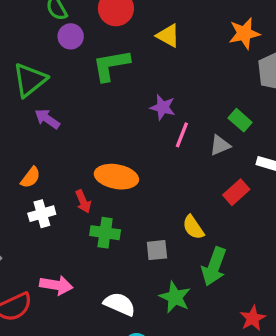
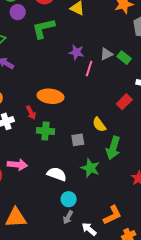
gray triangle: (220, 145) -> (106, 54), moved

